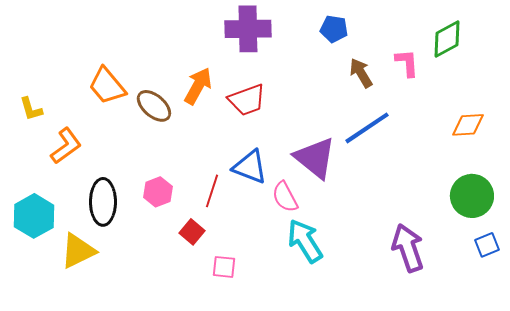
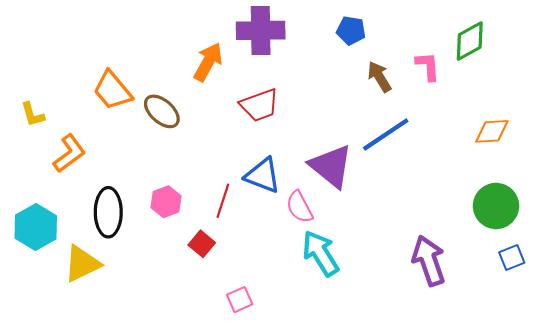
orange arrow: (198, 86) -> (208, 62), moved
pink square: (224, 267) -> (240, 300), moved, turned -30

